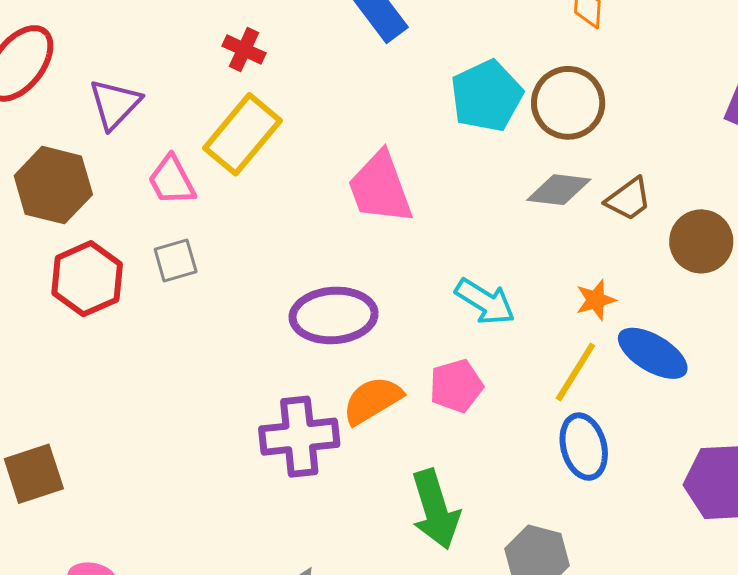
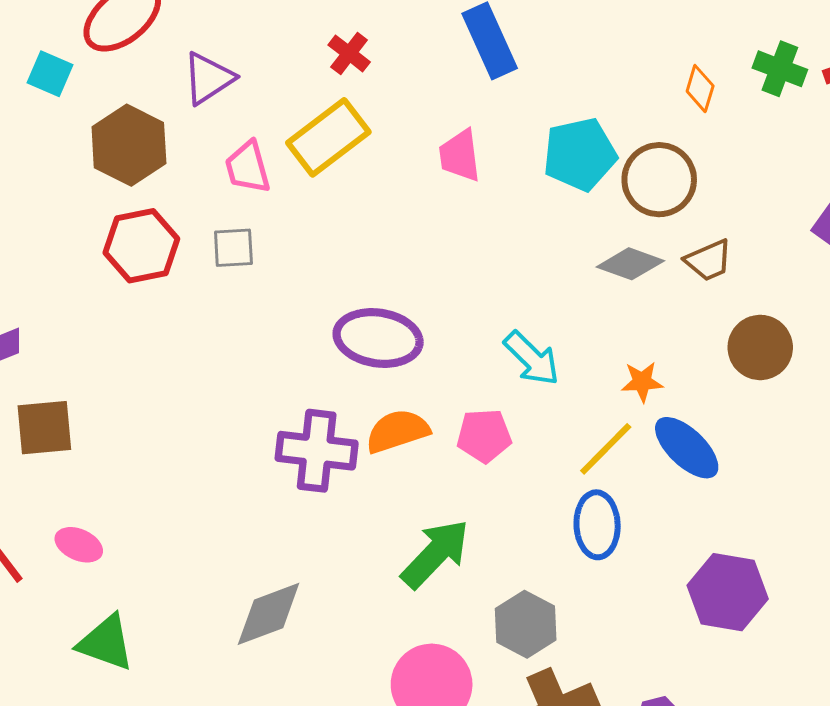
pink trapezoid: (380, 188) -> (460, 156), moved, size x0.7
brown trapezoid: (628, 199) -> (708, 260), moved
green arrow: (435, 509) -> (435, 554), turned -132

